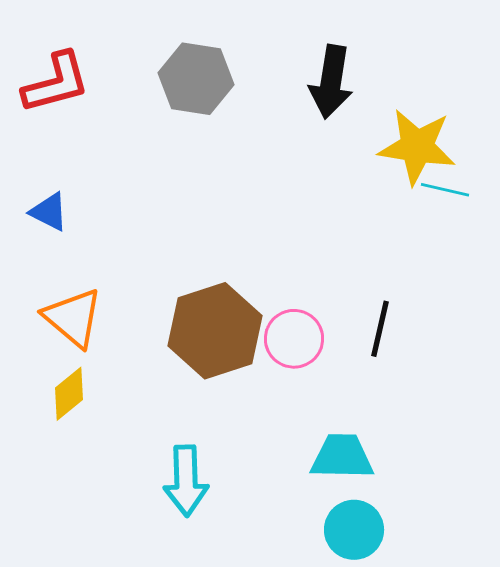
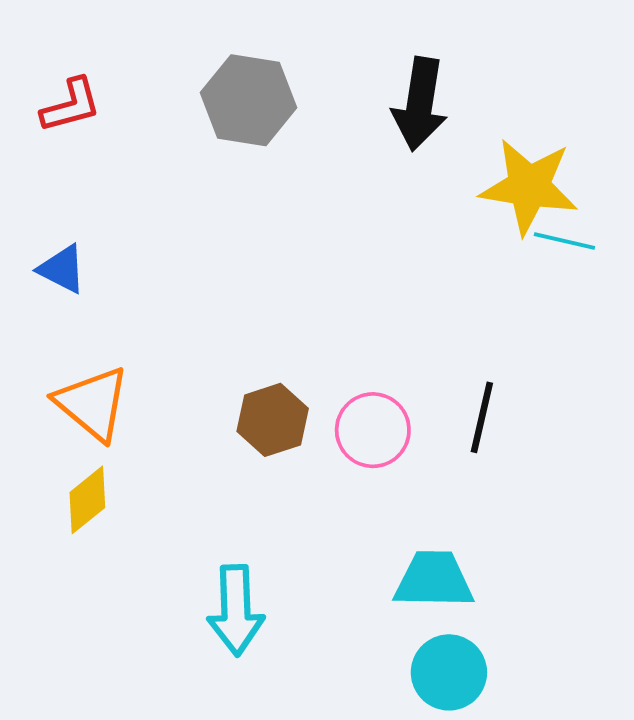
red L-shape: (56, 83) -> (71, 105), size x0.7
brown hexagon: (215, 331) -> (273, 420), size x0.6

